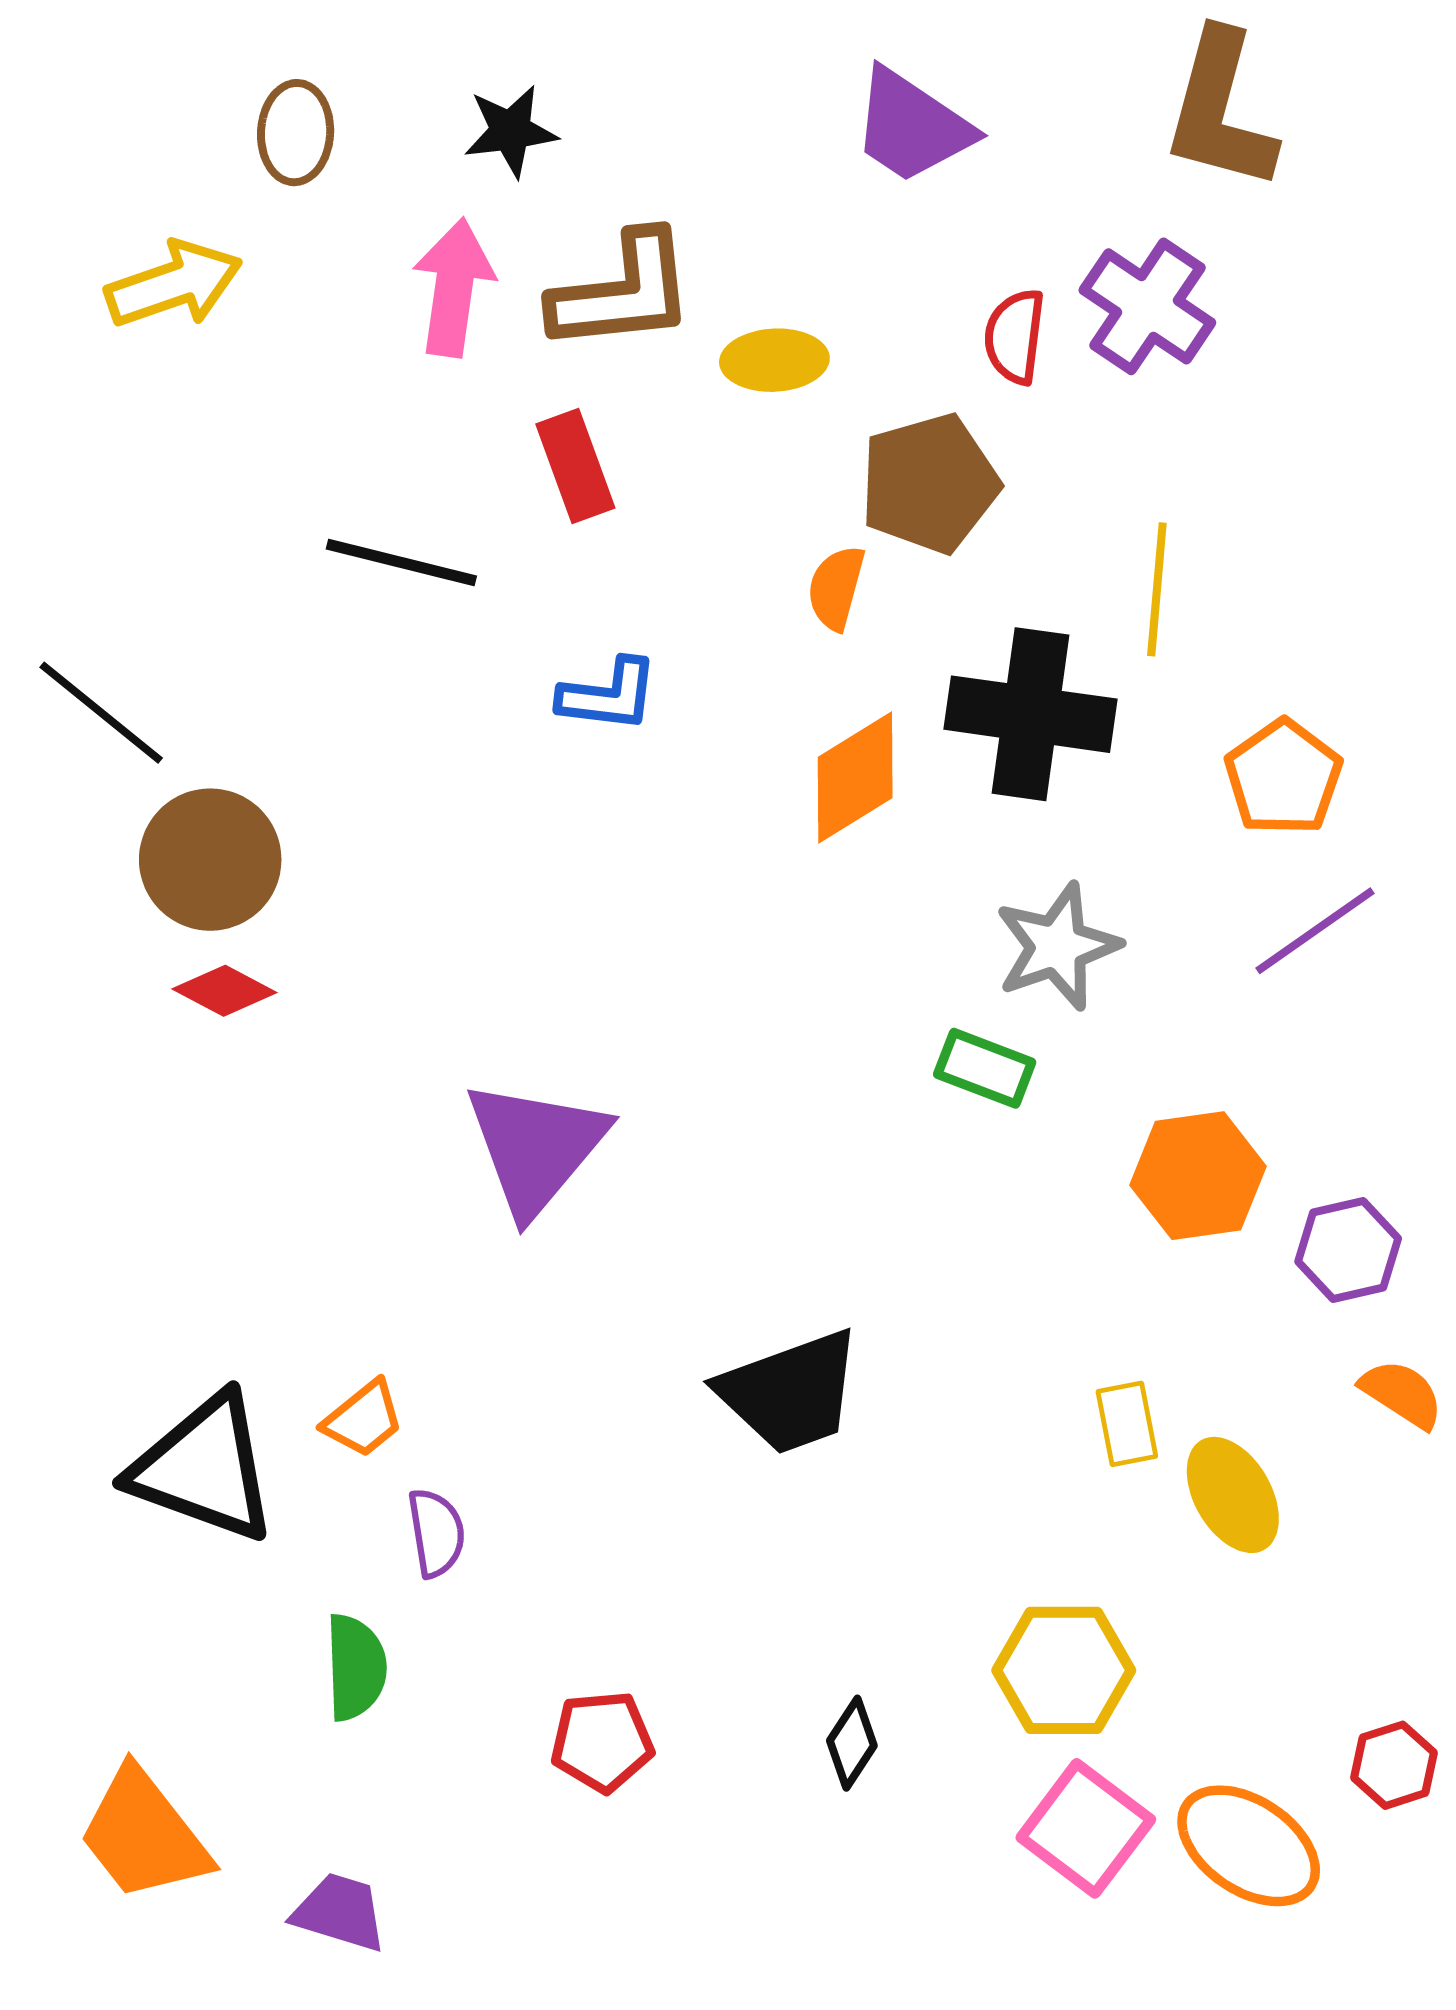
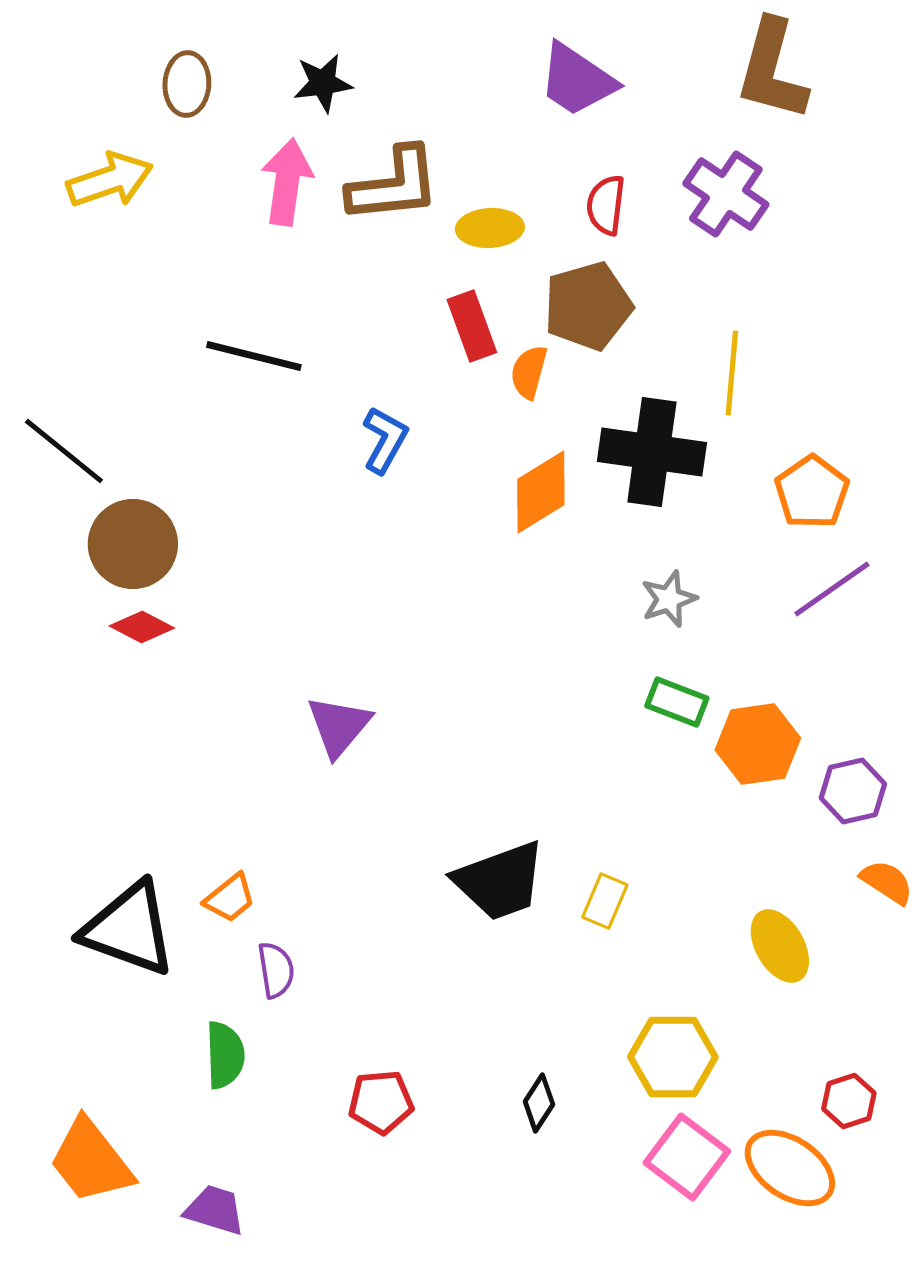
red semicircle: (1015, 336) -> (606, 205), moved
red rectangle: (575, 466) -> (472, 326), moved
blue L-shape: (608, 695) -> (385, 440), turned -68
gray star: (1057, 947) -> (669, 599), size x0.7
green rectangle: (985, 1068) -> (677, 702), moved
purple triangle: (536, 1147) -> (339, 726), size x0.7
yellow rectangle: (1127, 1424) -> (605, 901), moved, turned 34
red hexagon: (1394, 1765) -> (849, 1101), moved

